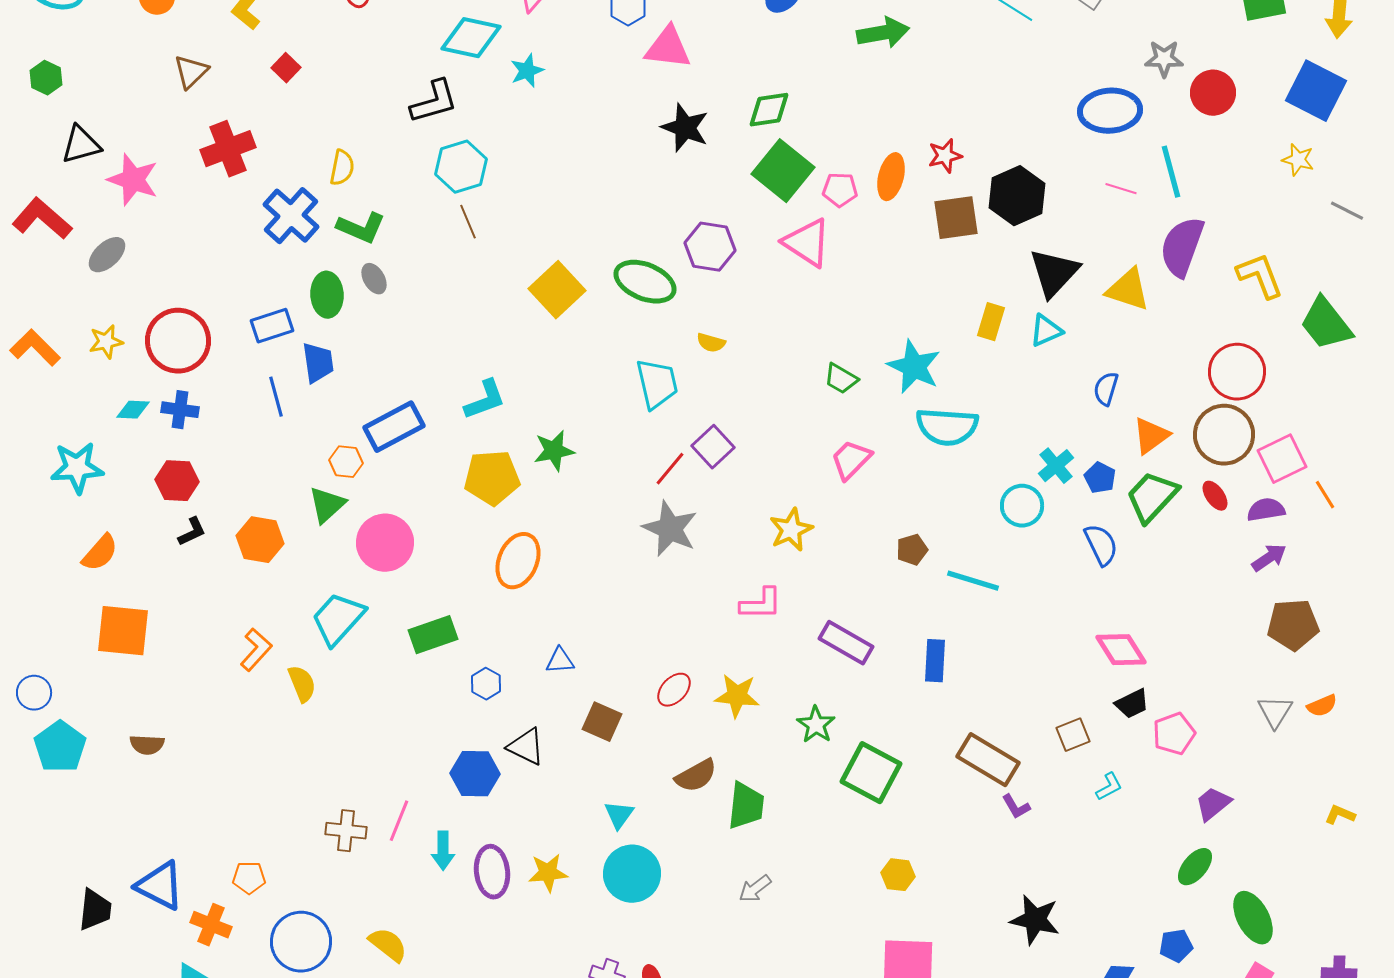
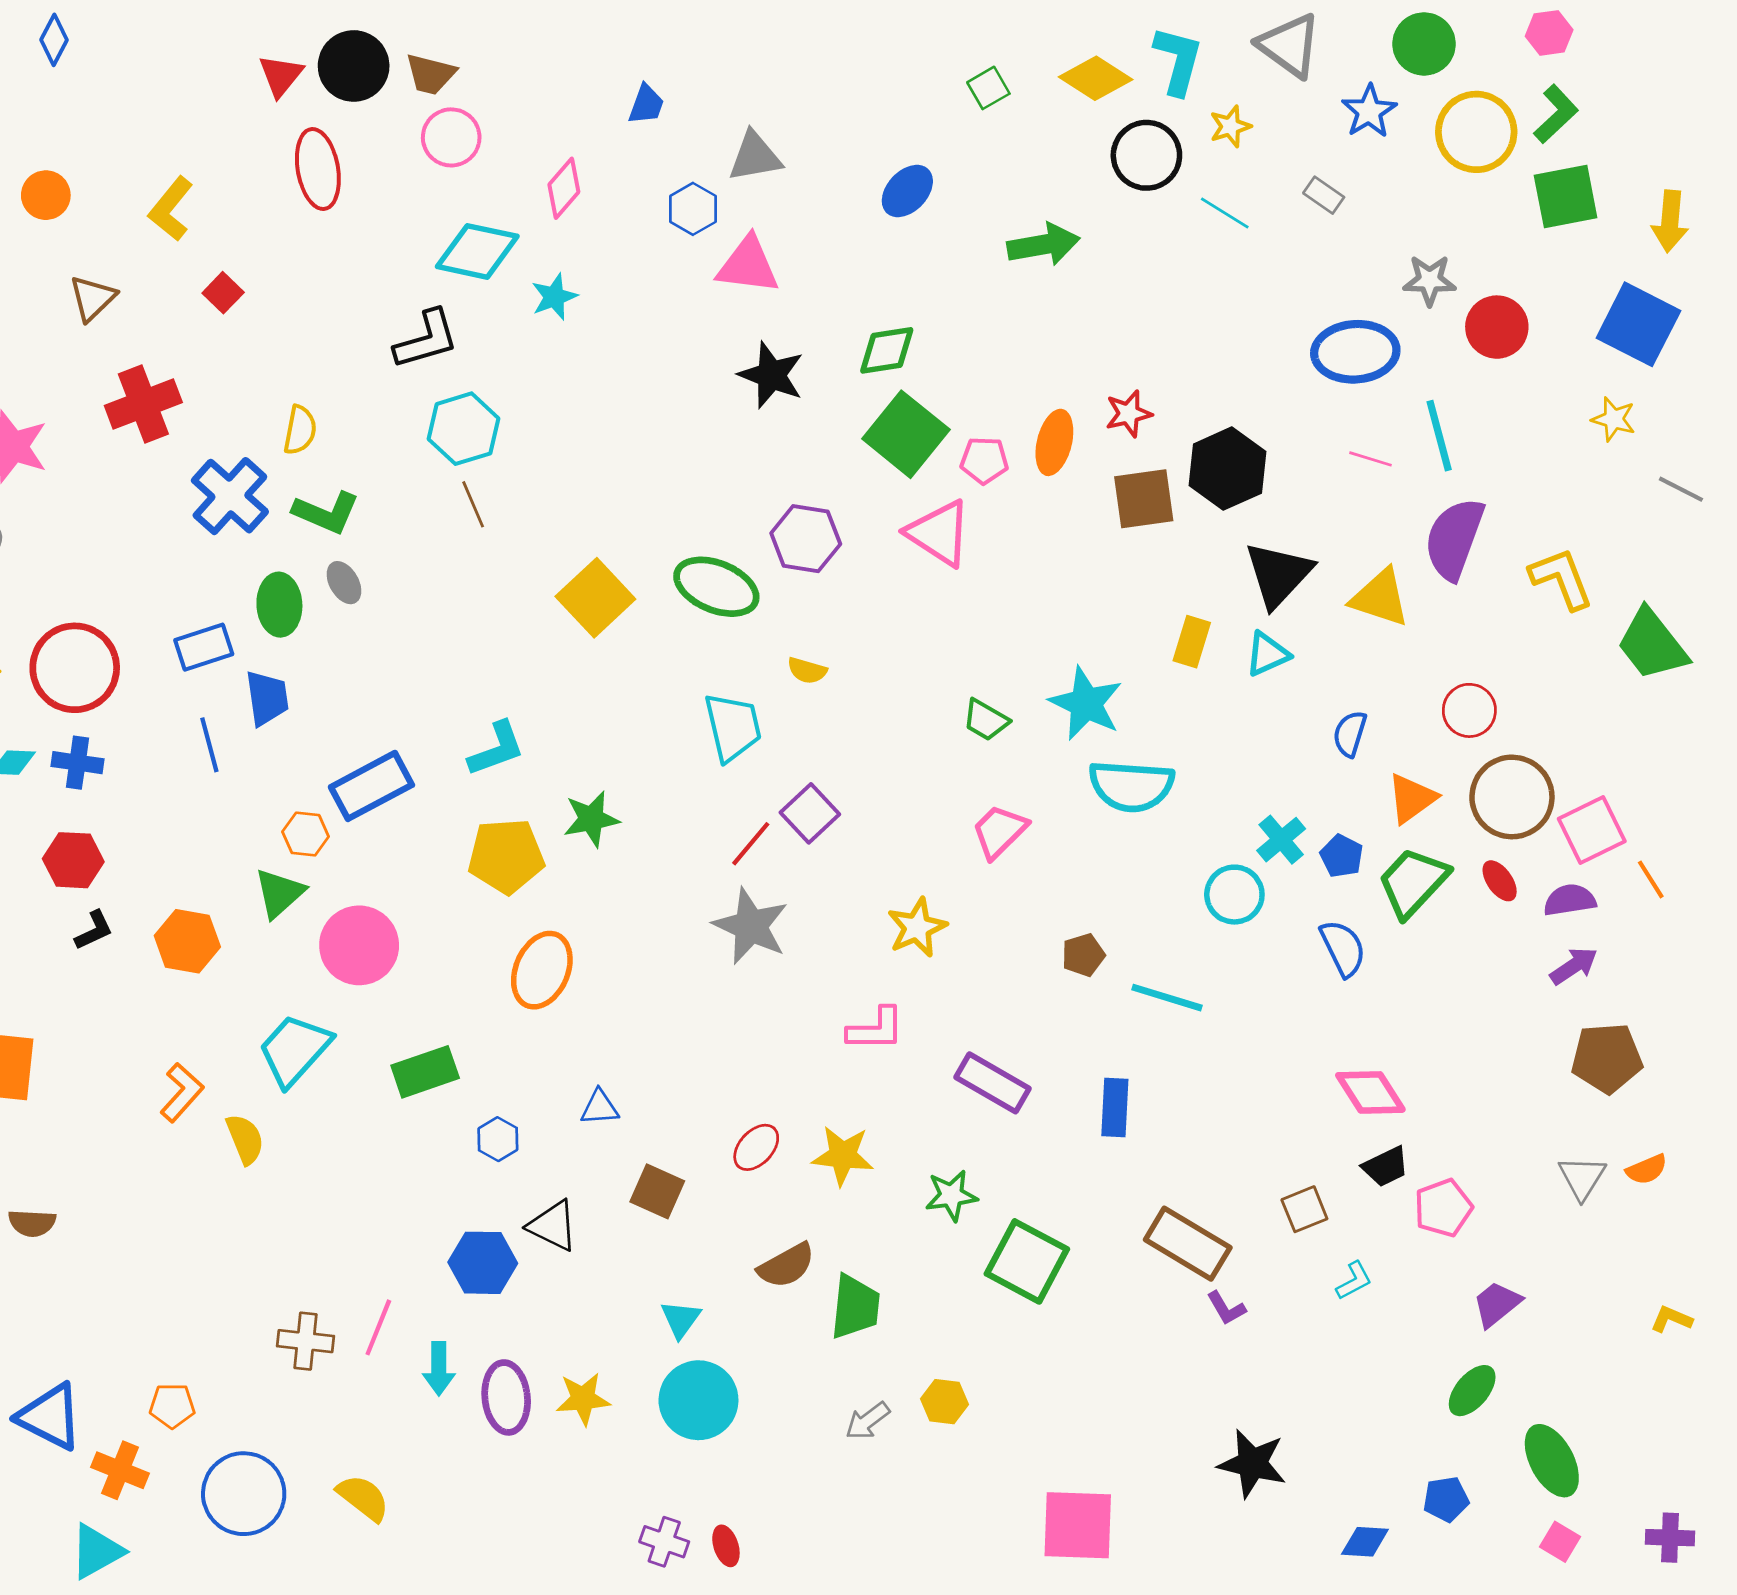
red circle: (1237, 372) -> (1469, 710), moved, size x0.7
green star: (816, 725) -> (951, 1195), turned 30
yellow hexagon: (898, 875) -> (944, 1402), moved

